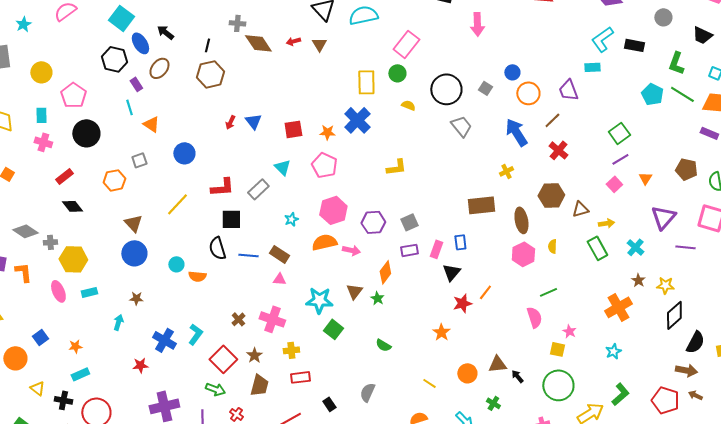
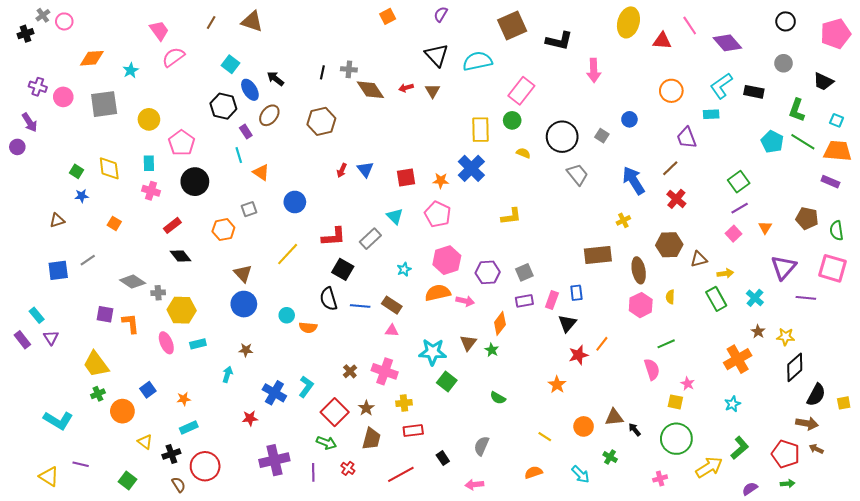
cyan square: (121, 18) -> (231, 64), size x0.7
black line: (207, 45) -> (322, 72), moved
orange circle: (528, 93) -> (671, 91), moved
black square: (231, 219) -> (343, 269), turned 30
black cross: (63, 400) -> (171, 454), turned -30

